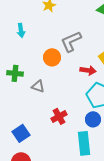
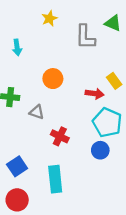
gray L-shape: (71, 41) -> (85, 37), moved, turned -65
red cross: (59, 116) -> (60, 136), moved, turned -35
cyan rectangle: (84, 143) -> (55, 179), moved

